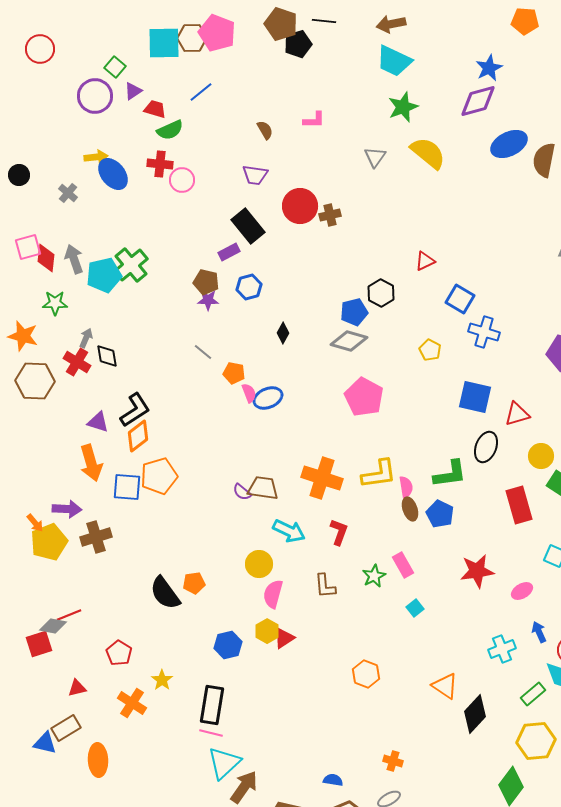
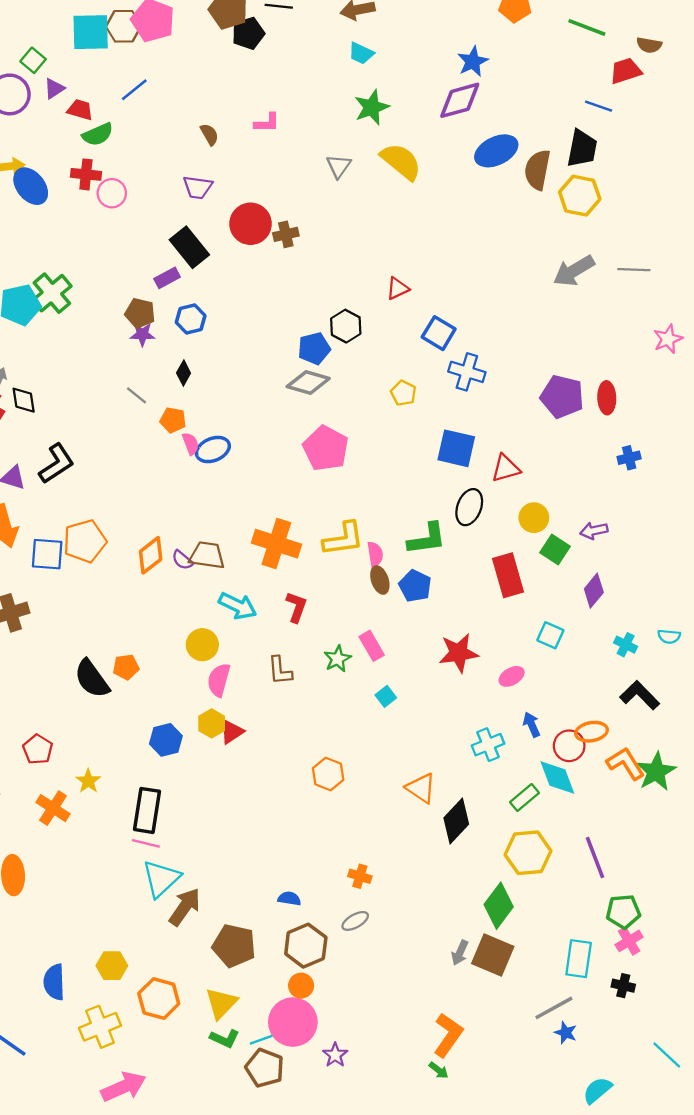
cyan trapezoid: (394, 61) -> (361, 53), size x0.6
black diamond: (283, 333) -> (184, 373), moved
orange diamond: (138, 436) -> (151, 555), moved

